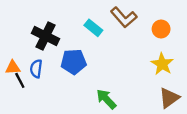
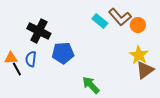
brown L-shape: (124, 17) -> (120, 17), moved
cyan rectangle: (93, 28) -> (100, 21), moved
brown triangle: (169, 98) -> (145, 70), moved

